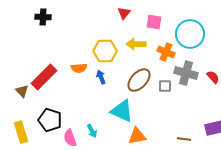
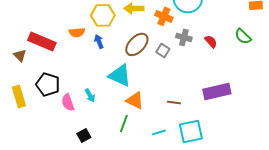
gray cross: (186, 73) -> (184, 37), size x0.7
red rectangle: (44, 77) -> (42, 41), turned 68
gray square: (165, 86) -> (163, 50), turned 32
orange triangle: (137, 136) -> (135, 100), turned 36
brown line: (184, 139) -> (174, 102), moved

